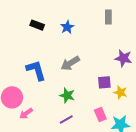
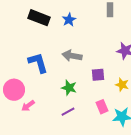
black rectangle: (37, 25) -> (39, 18), size x1.5
gray arrow: (70, 63) -> (72, 56), turned 42
purple square: (104, 82) -> (98, 75), moved

